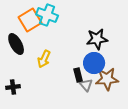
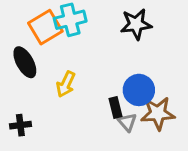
cyan cross: (47, 15) -> (70, 20), turned -35
black star: (97, 39) -> (136, 24), moved

